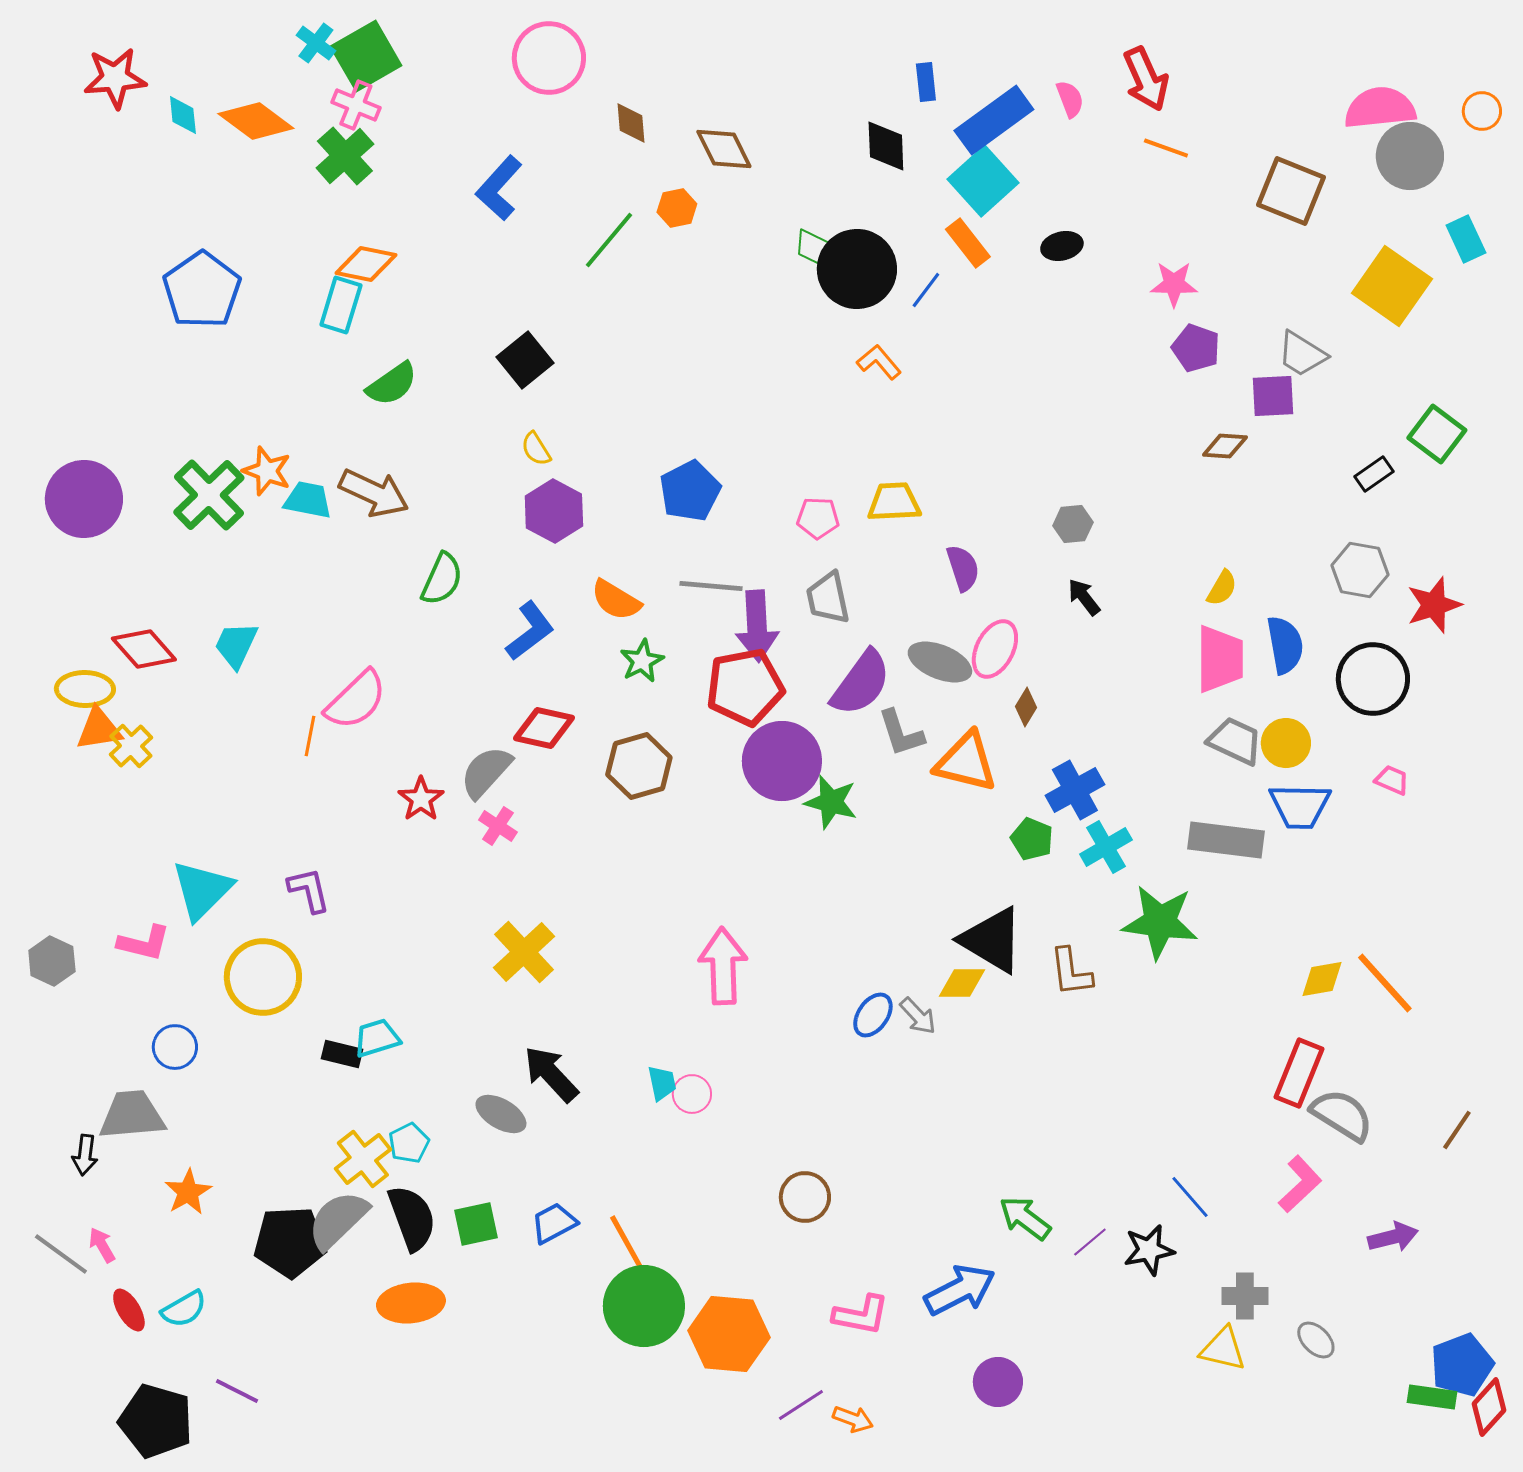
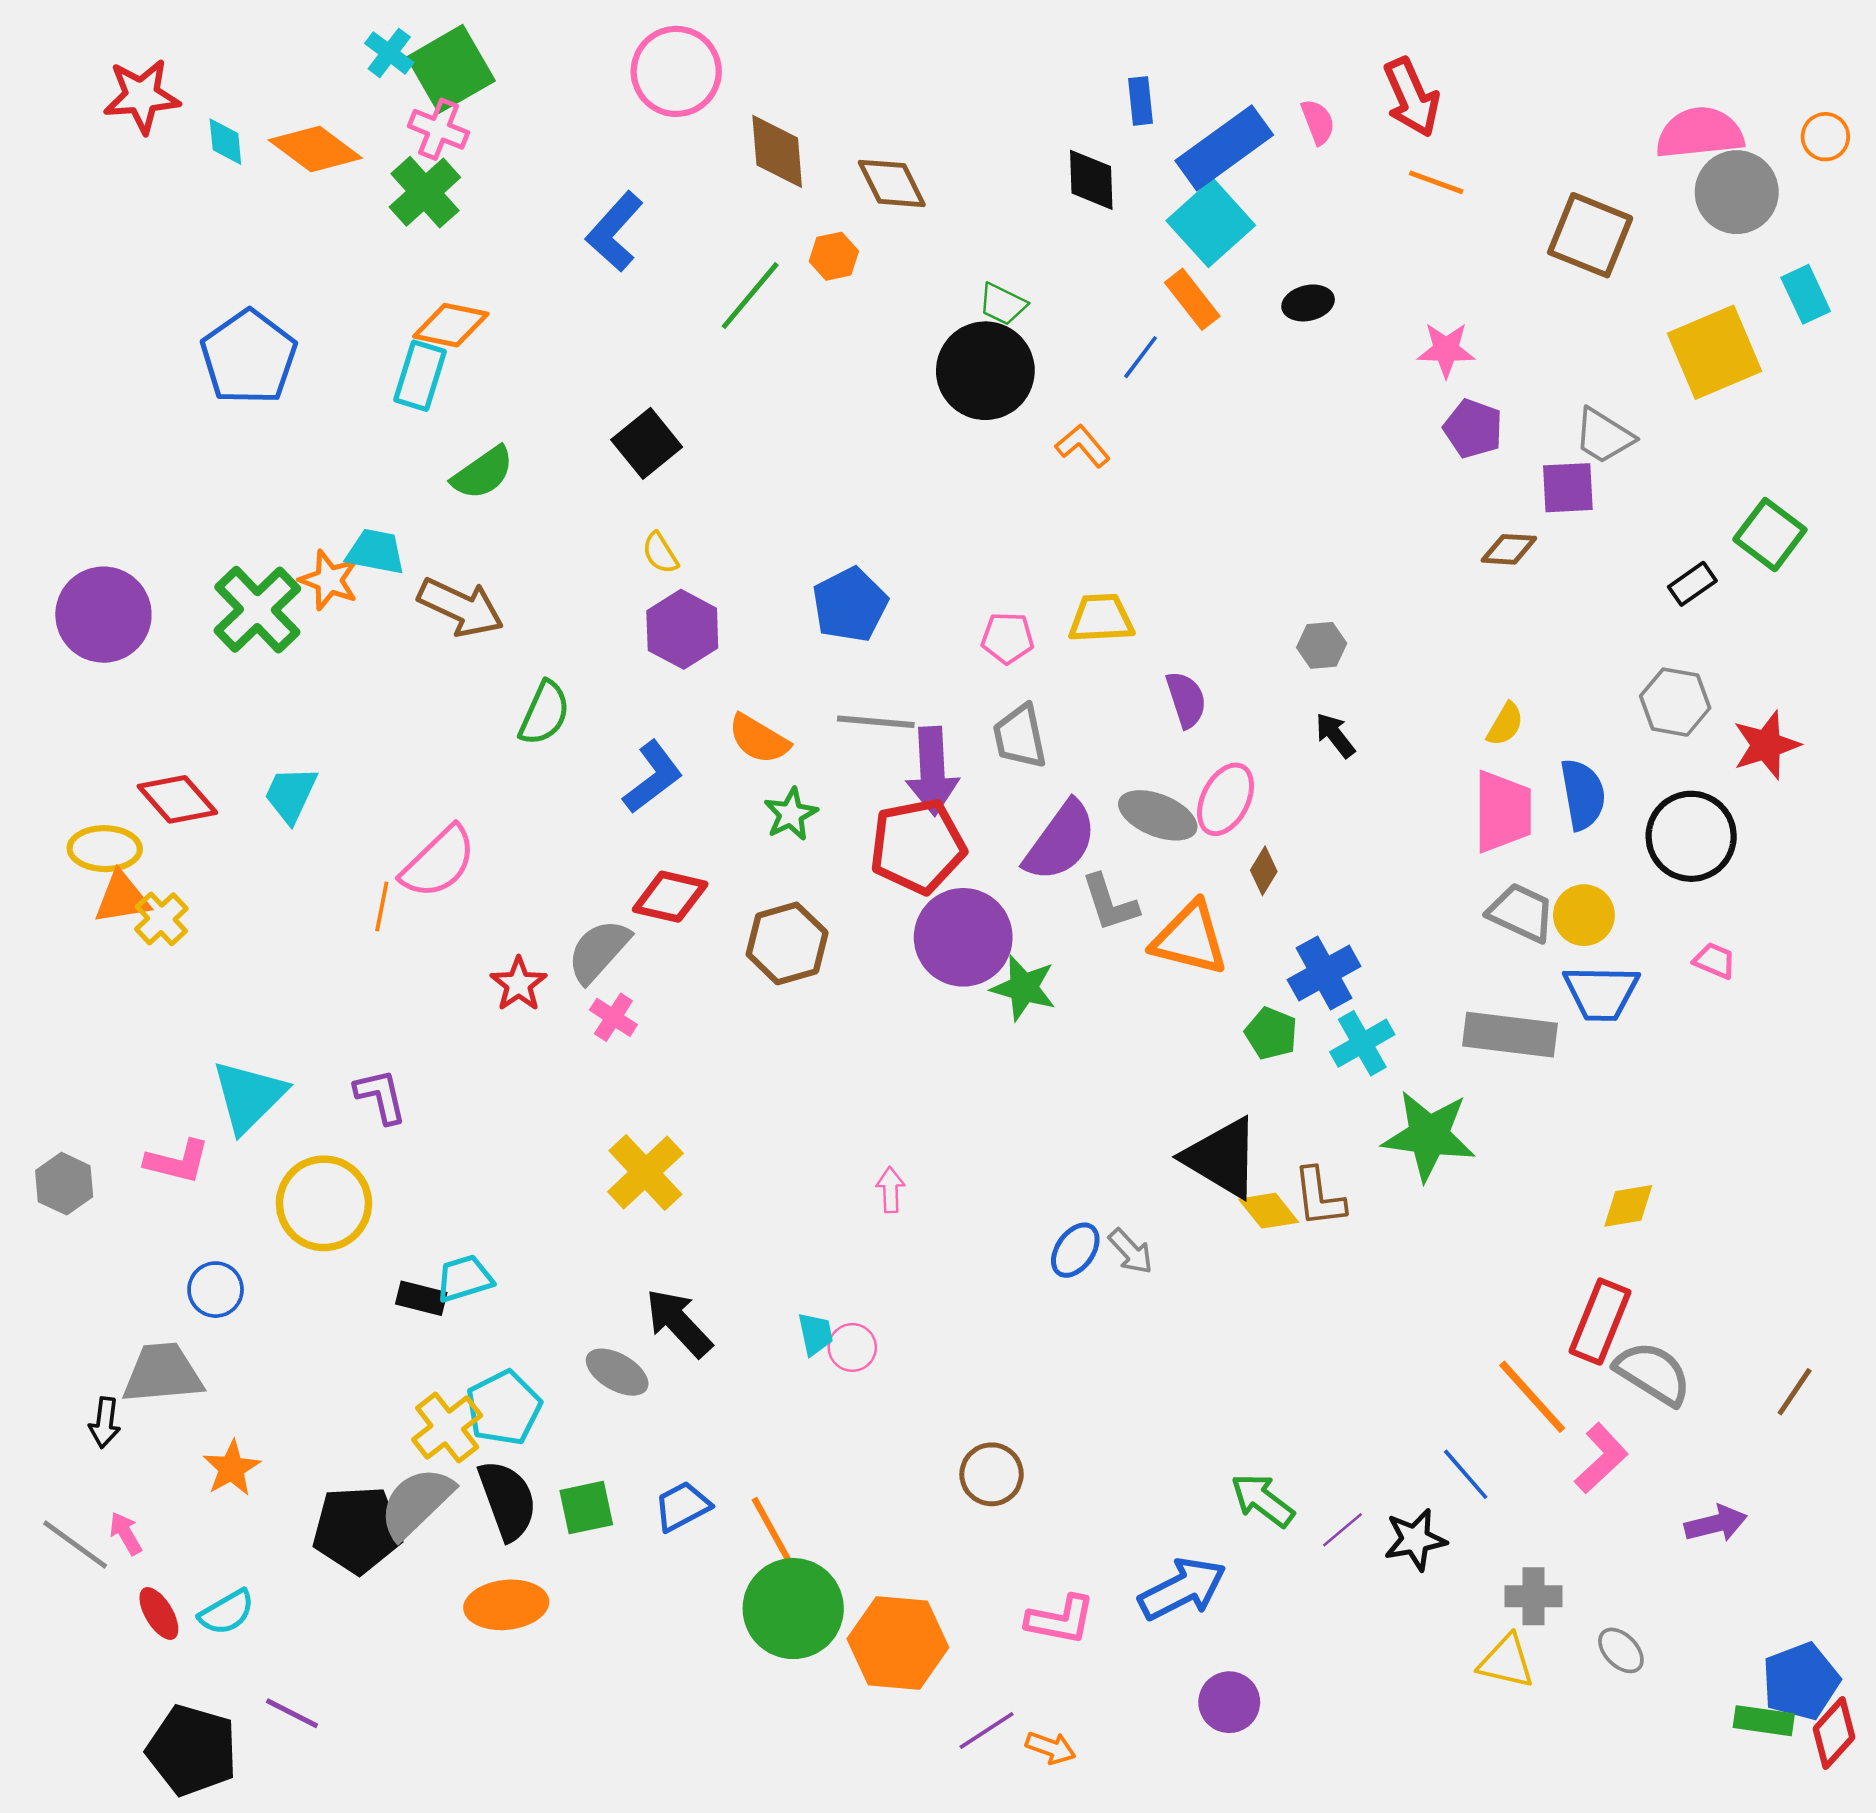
brown diamond: (631, 123) -> (777, 151), size x1.5
black circle: (857, 269) -> (985, 371), moved
yellow square: (1392, 286) -> (1715, 352), turned 32
cyan trapezoid: (308, 500) -> (376, 552), moved
pink arrow: (723, 966) -> (891, 1190), size x0.5
yellow diamond: (962, 983) -> (1269, 1211), moved, turned 51
orange line: (1385, 983) -> (1532, 1397), moved
cyan pentagon: (409, 1143) -> (504, 1408), size x1.5

